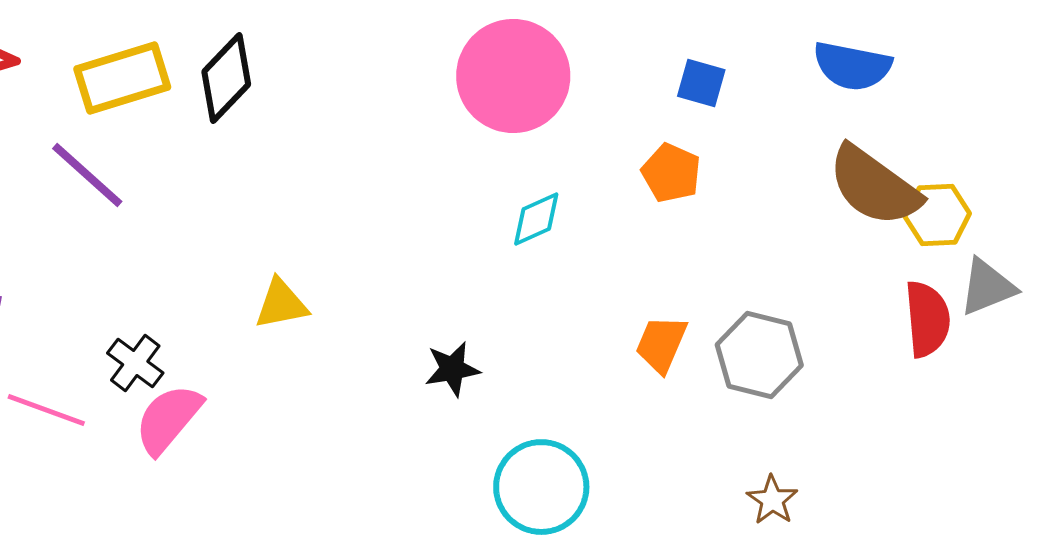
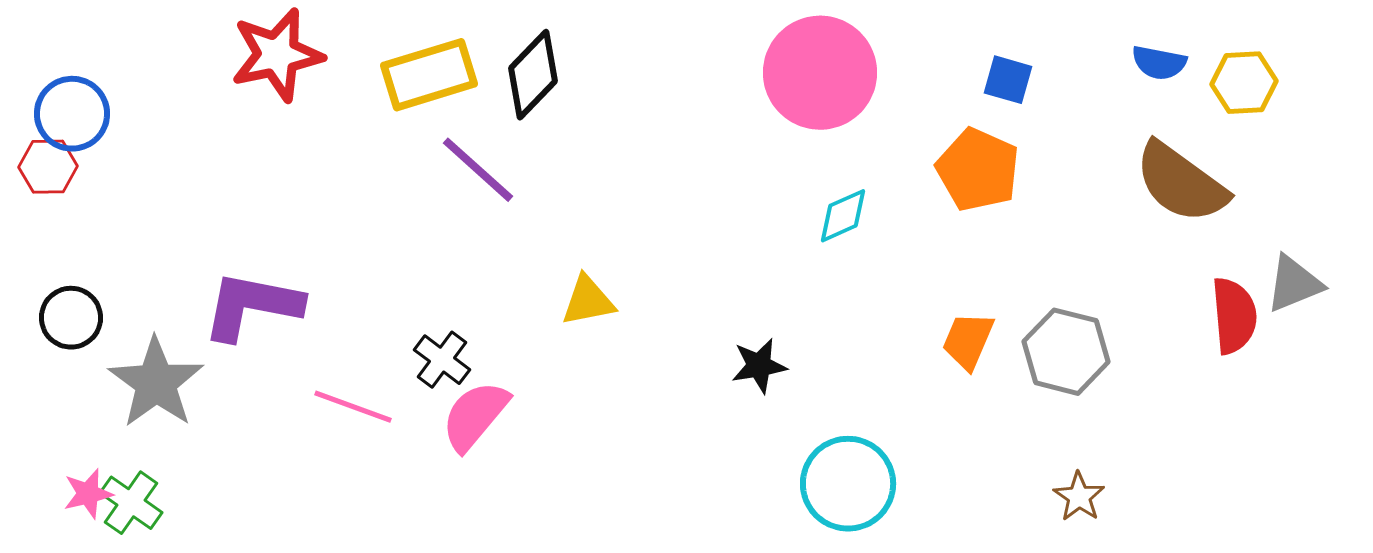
blue semicircle: (852, 66) -> (1159, 63), size x0.7
orange pentagon: (671, 173) -> (978, 170), size x1.4
purple line: (87, 175) -> (478, 170), moved
yellow hexagon: (937, 215) -> (1244, 83), moved

